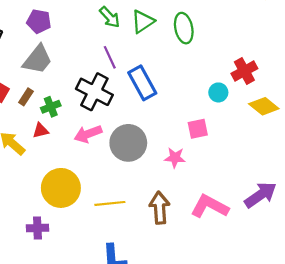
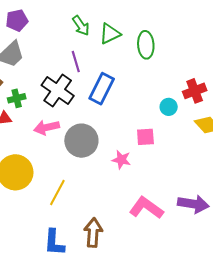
purple pentagon: (39, 21) -> (17, 20), turned -30
blue rectangle: (142, 83) -> (102, 89), turned 48
purple arrow: (260, 195) -> (193, 204), turned 36
yellow line: (110, 203) -> (57, 192), turned -64
brown arrow: (160, 208) -> (93, 233), moved

